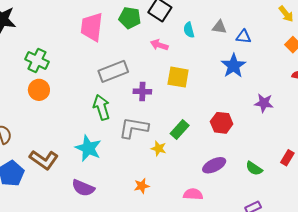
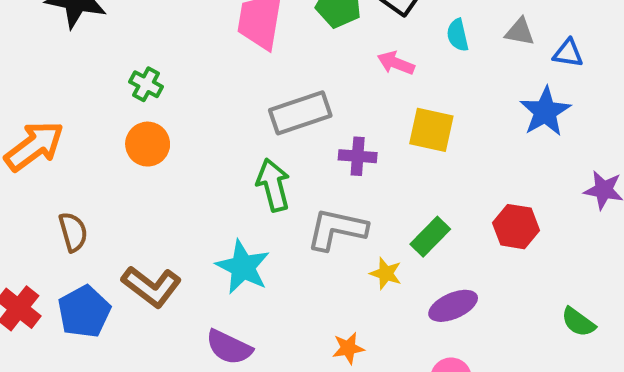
green cross: (37, 60) -> (146, 84), size x0.7
purple ellipse: (214, 165) -> (453, 306), moved

